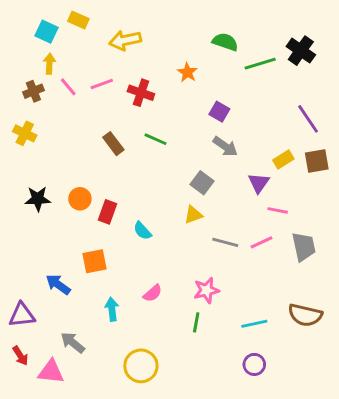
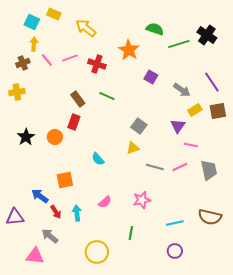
yellow arrow: (125, 40) -> (86, 28), turned 50
orange star: (187, 72) -> (129, 50), size x1.5
yellow cross: (25, 133) -> (17, 92), turned -35
gray arrow: (225, 146) -> (182, 90), moved
black star: (38, 199) -> (26, 137), turned -30
red rectangle: (108, 212) -> (74, 122), moved
green line: (196, 322) -> (131, 233), moved
red arrow: (20, 356) -> (56, 212), moved

